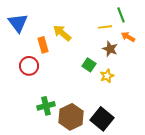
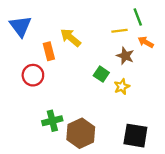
black square: (102, 119) -> (135, 136), moved, turned -30

